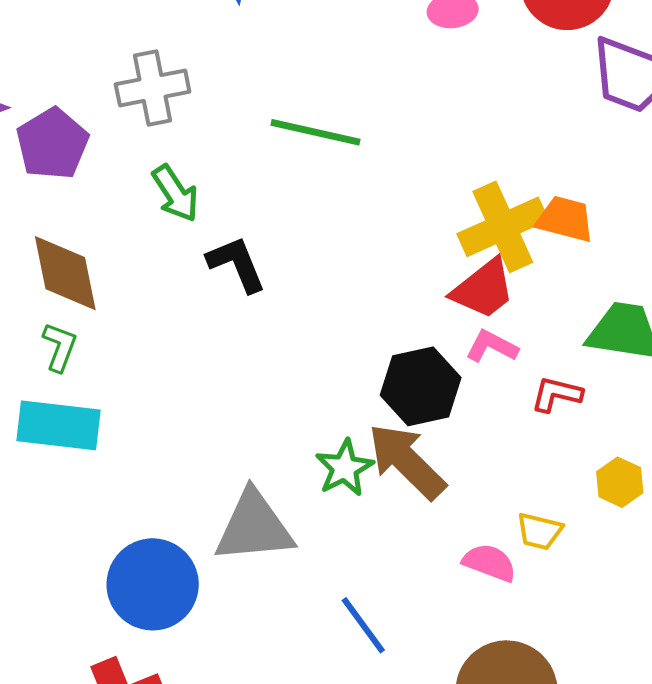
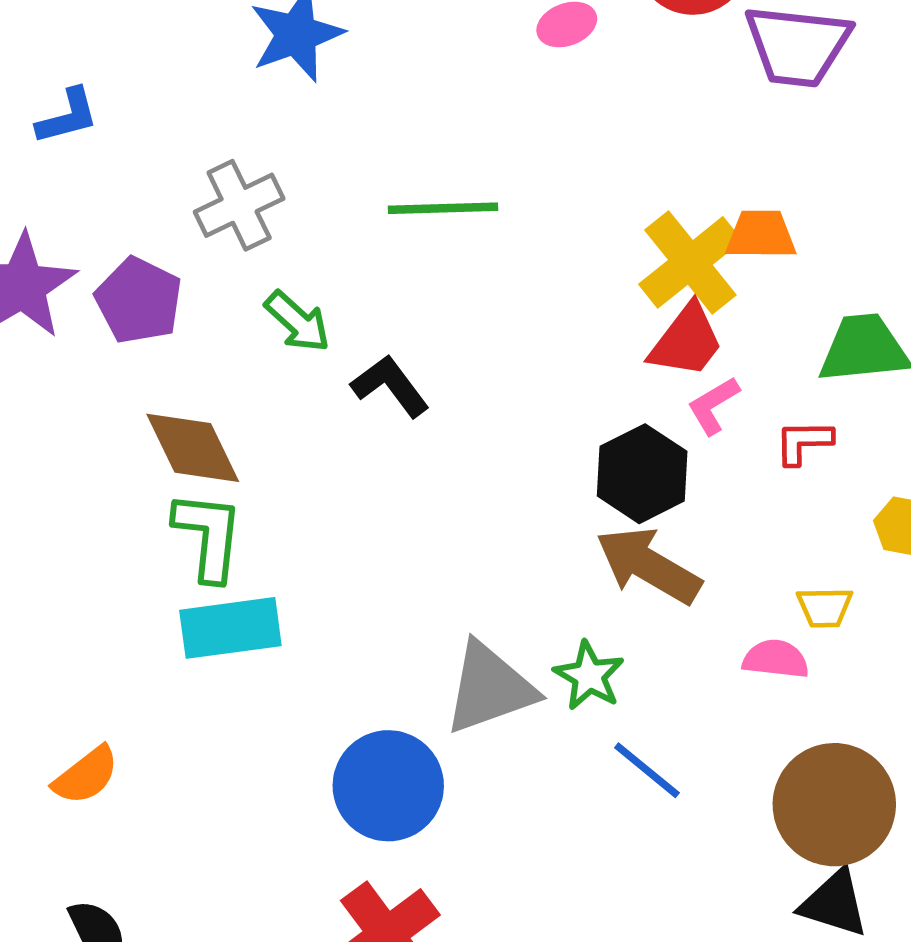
pink L-shape: (492, 346) -> (713, 406), turned -44
green L-shape: (60, 347) -> (208, 536), size x1.6
green star: (345, 468) -> (589, 676), moved

